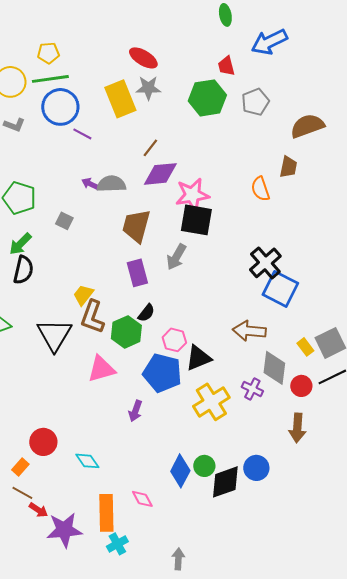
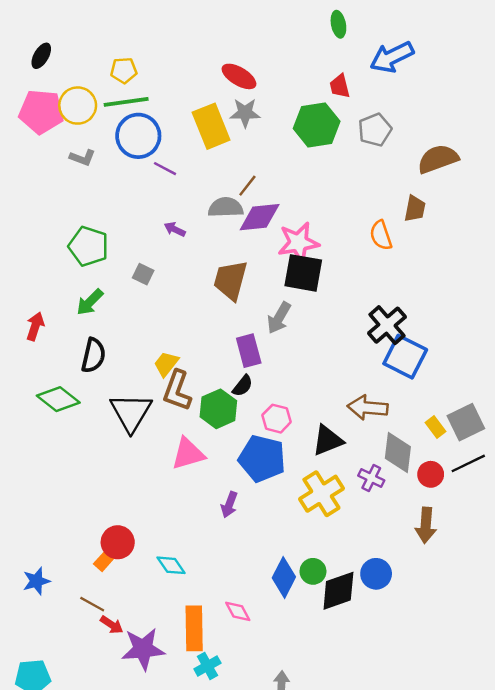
gray semicircle: (111, 184) -> (226, 207), moved
black semicircle: (23, 270) -> (93, 355), moved
purple rectangle: (137, 273) -> (249, 351), moved
black triangle: (198, 358) -> (328, 440), moved
orange rectangle: (20, 467) -> (104, 560), moved

